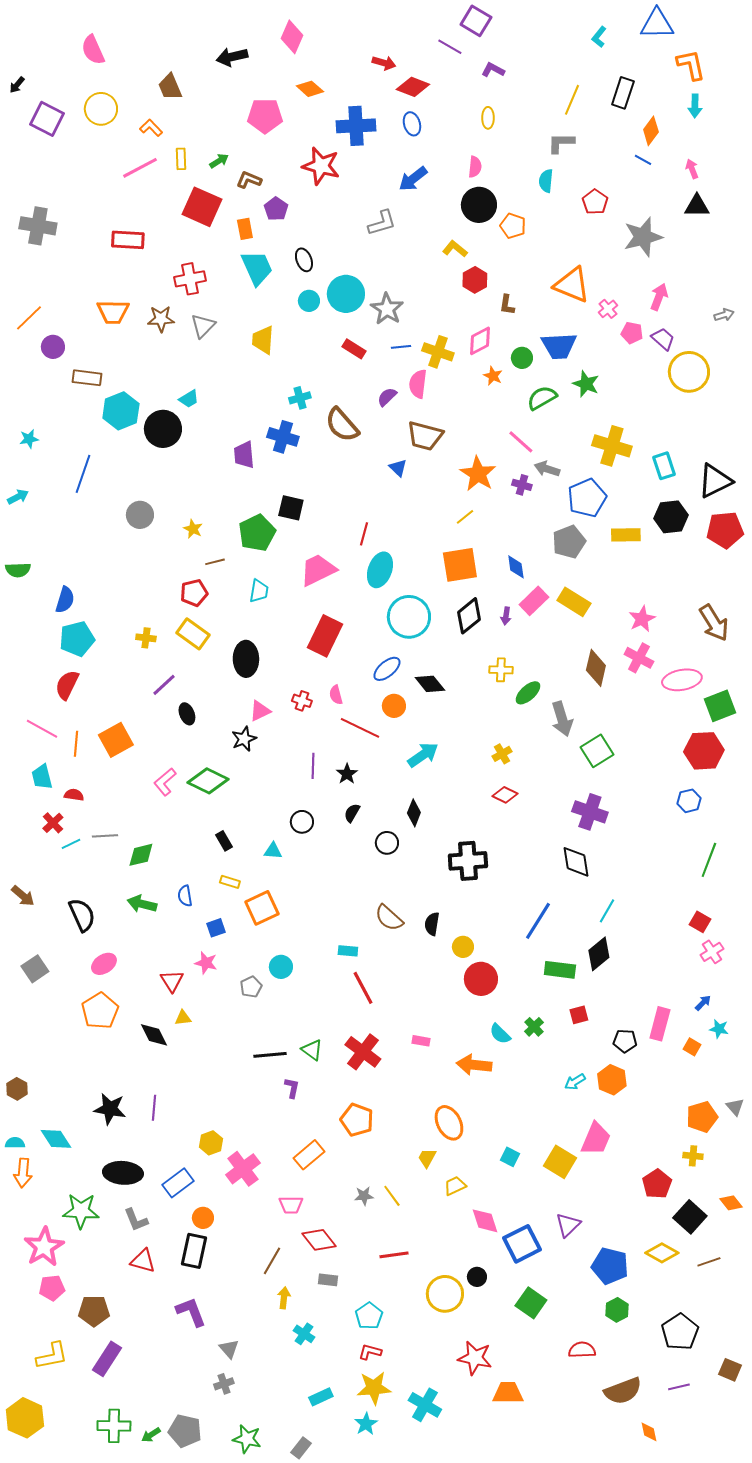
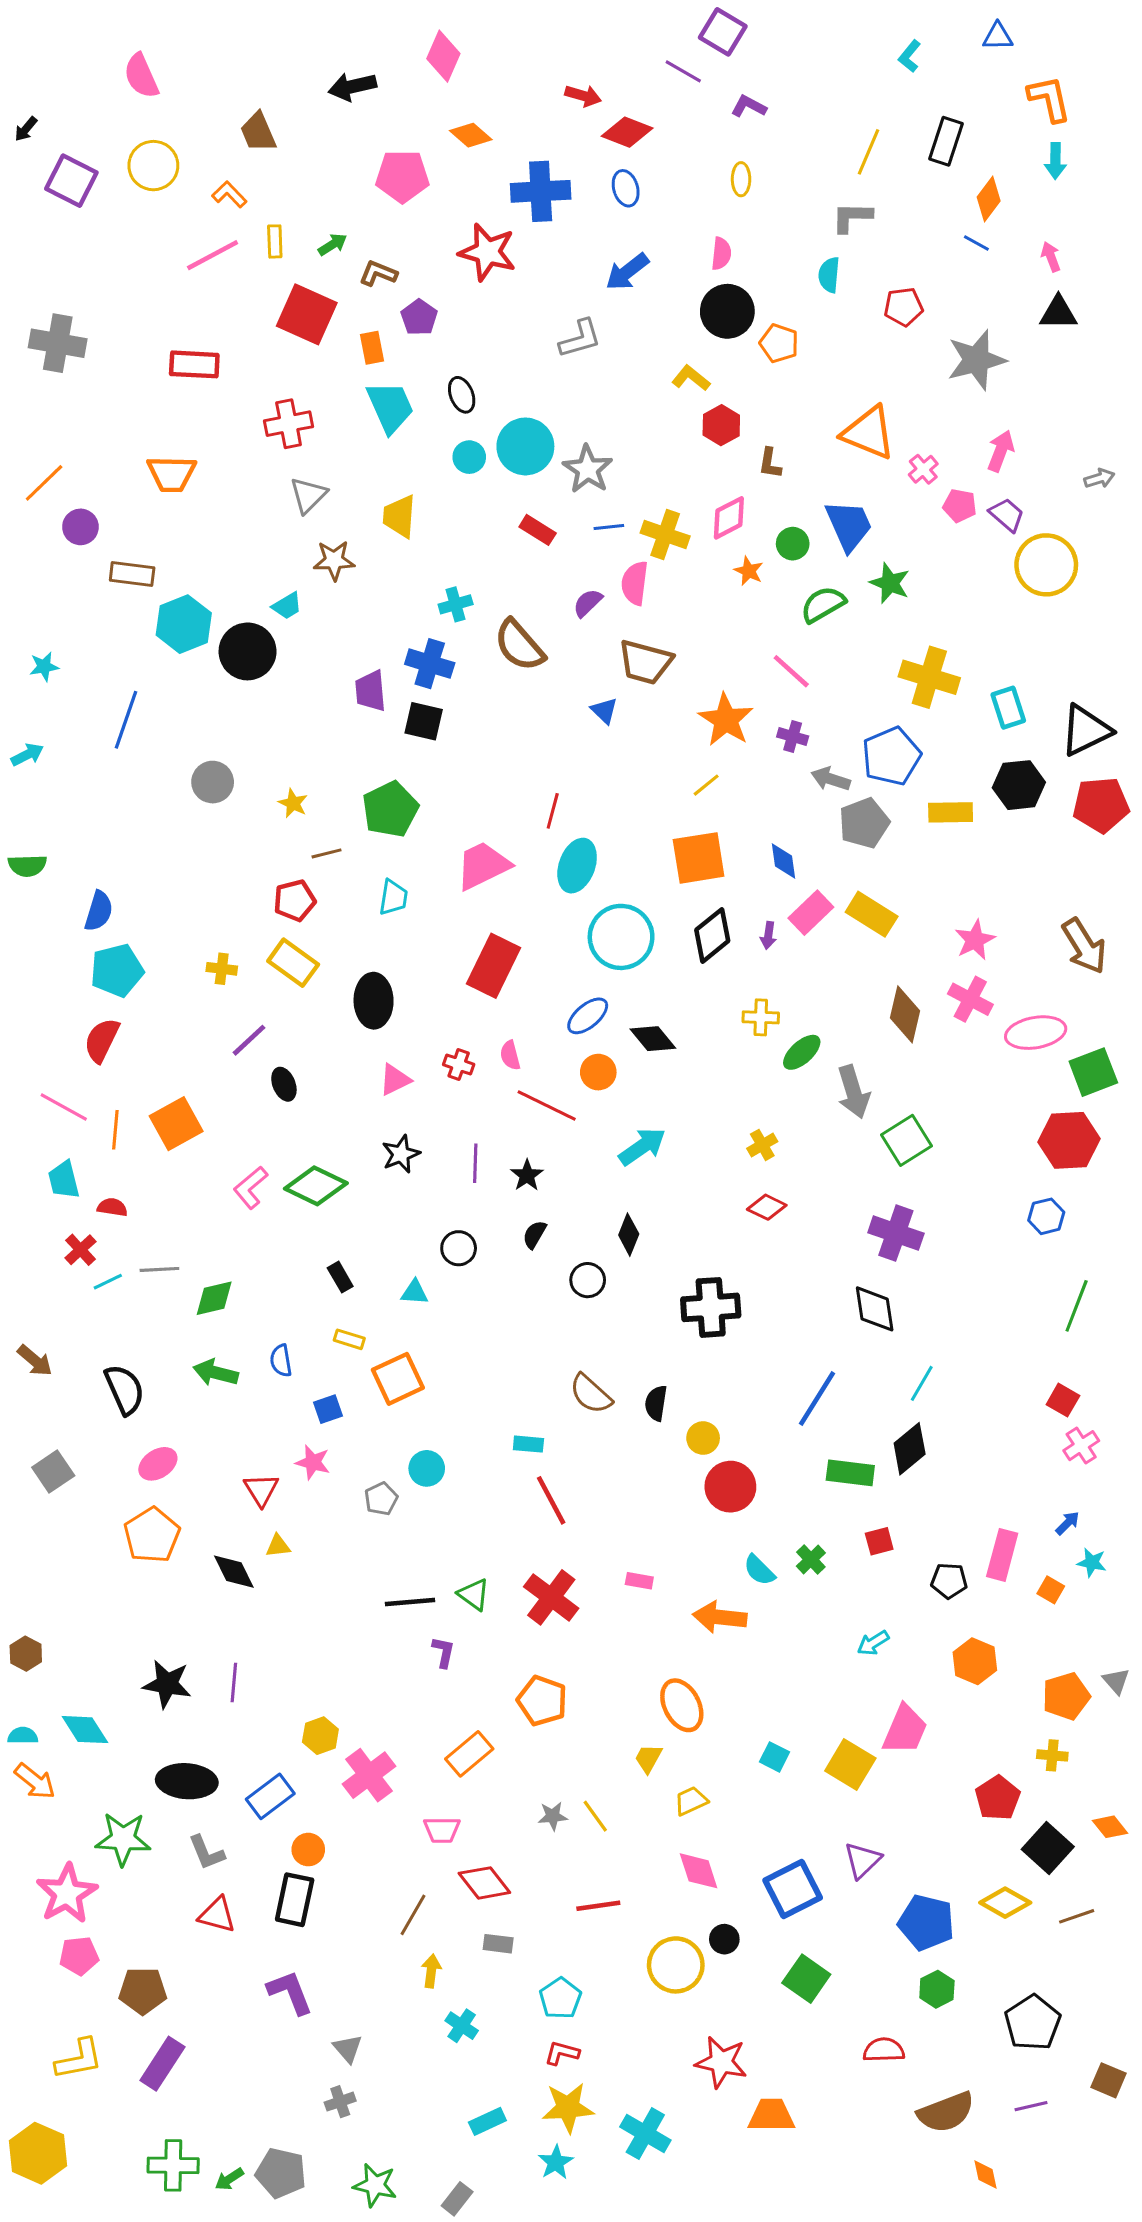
blue triangle: (657, 24) -> (998, 36), size x0.6
red pentagon: (595, 202) -> (904, 307), turned 30
brown star: (161, 319) -> (334, 560), moved
blue trapezoid: (559, 346) -> (849, 525), turned -111
gray arrow: (547, 469) -> (831, 779), moved
black square: (291, 508) -> (424, 721), moved
black star: (244, 739) -> (401, 1154), moved
orange hexagon: (612, 1080) -> (975, 1661), moved
orange arrow: (23, 1173) -> (35, 1781), turned -56
pink diamond: (485, 1221) -> (699, 1871), moved

